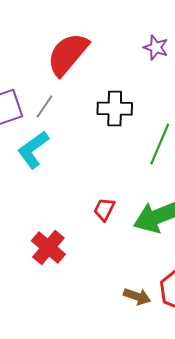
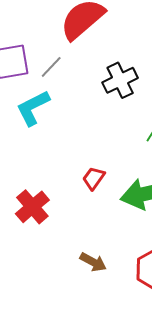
black cross: (115, 109) -> (120, 80), turned -36
brown arrow: (137, 296) -> (93, 262), moved

